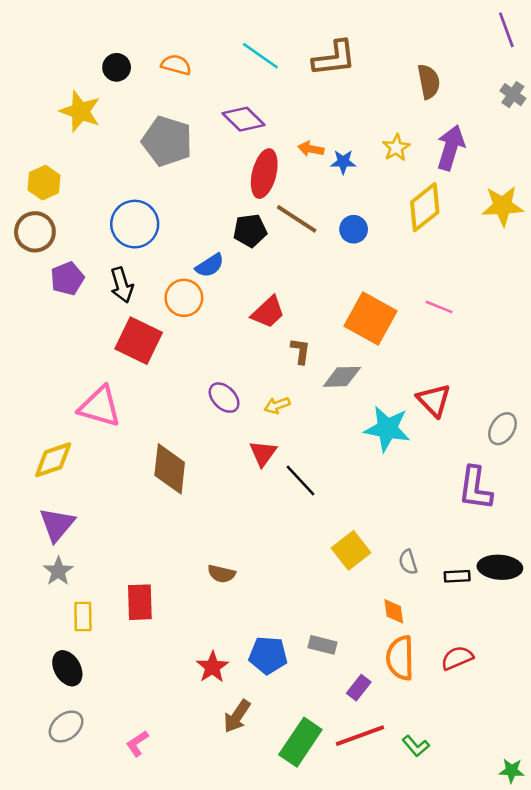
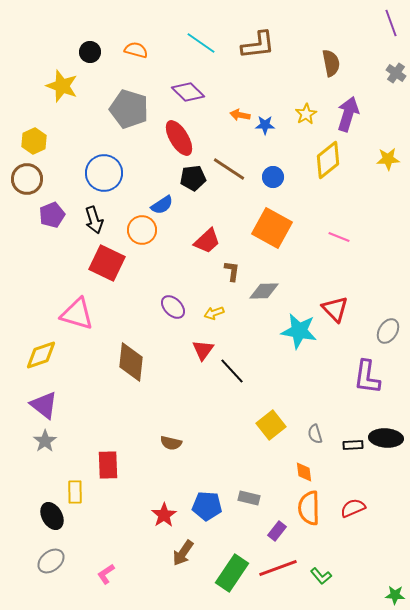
red ellipse: (264, 174) -> (179, 138), moved, turned -45
yellow star: (503, 206) -> (388, 159), size x0.7
orange square: (370, 319) -> (272, 228), moved
purple triangle: (57, 525) -> (44, 405), turned -32
yellow rectangle: (83, 616) -> (75, 492), moved

